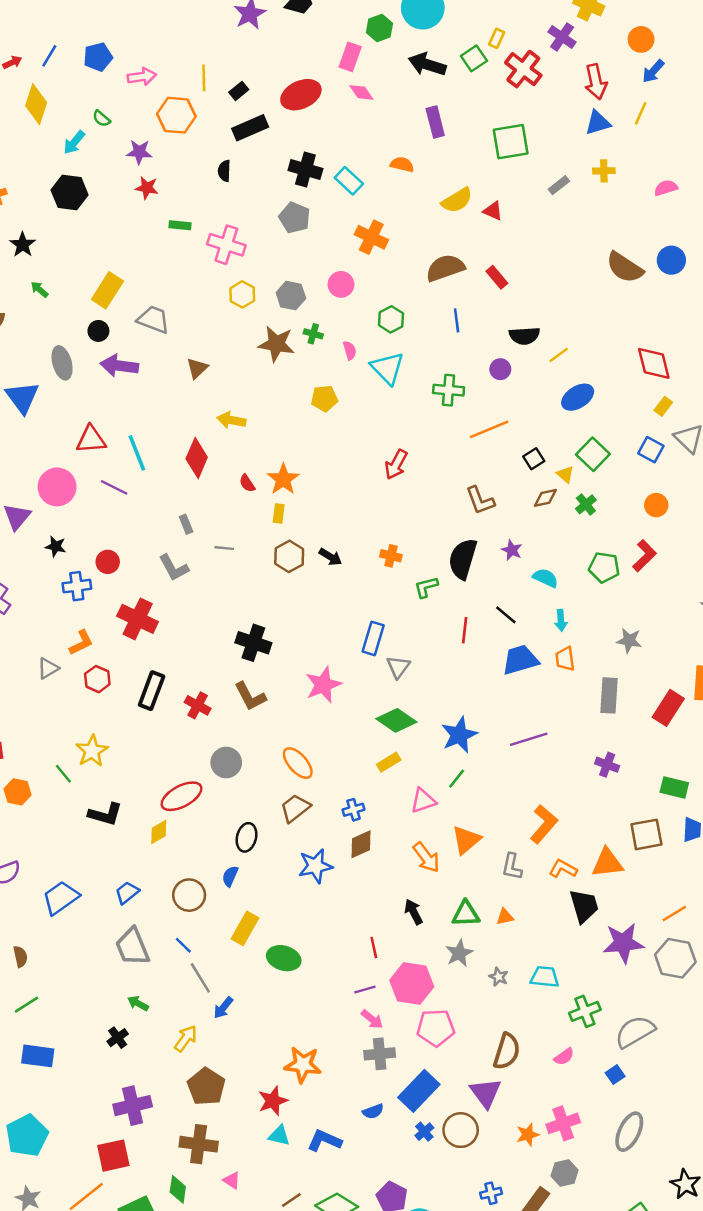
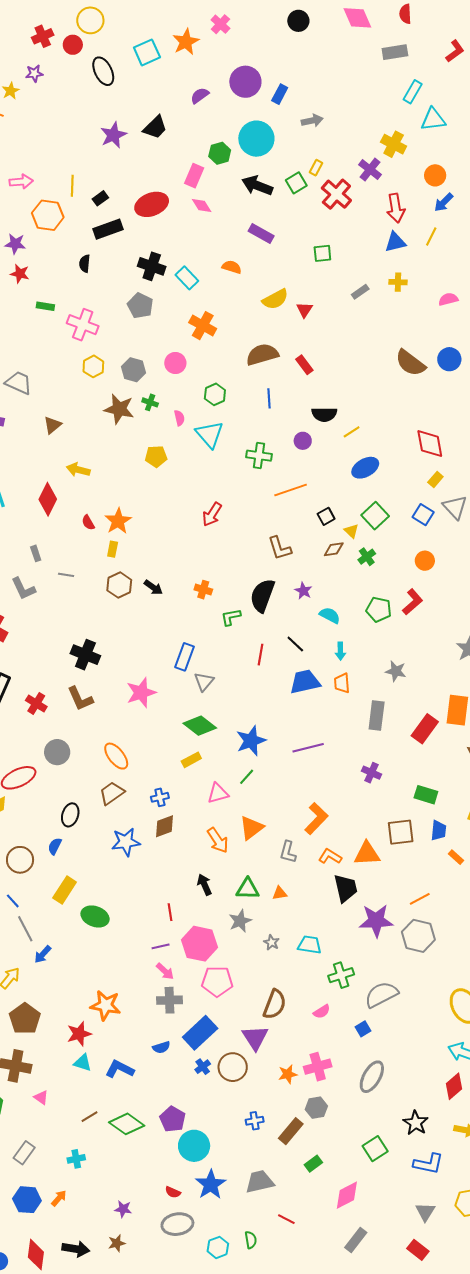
purple rectangle: (435, 122) -> (261, 233), turned -50
green square: (511, 142) -> (322, 253), size x0.6
red triangle: (493, 211) -> (304, 310), turned 36

